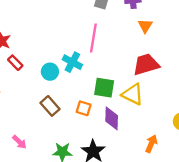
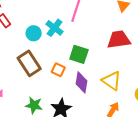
yellow triangle: (133, 94) -> (111, 81), moved
brown rectangle: (50, 106) -> (29, 63), size x1.4

